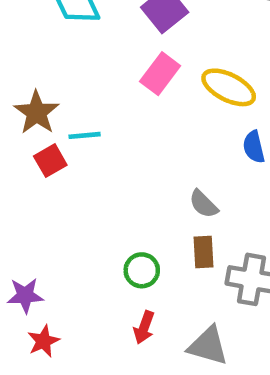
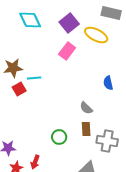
yellow ellipse: (229, 87) -> (96, 35), moved
brown star: (37, 113) -> (13, 68), turned 30
red arrow: (144, 327) -> (35, 162), moved

